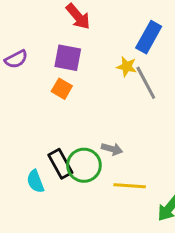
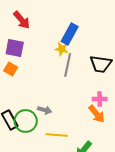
yellow star: (127, 67) -> (62, 49), moved
gray line: (146, 83) -> (68, 65), turned 40

